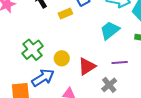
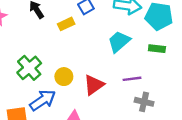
gray cross: (109, 85) -> (144, 102), moved, turned -35

